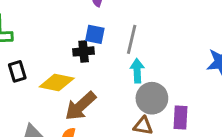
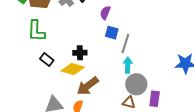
blue square: (95, 34) -> (112, 33), moved
black cross: (84, 51) -> (80, 53), moved
black rectangle: (17, 71) -> (47, 60), turned -40

